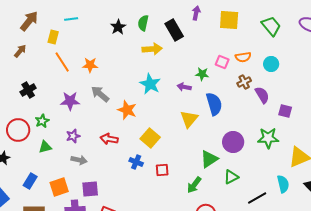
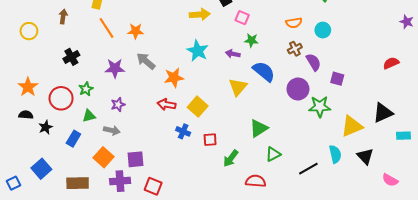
brown arrow: (20, 51) -> (63, 17), turned -32
pink square: (222, 62) -> (242, 18), moved
blue semicircle: (214, 104) -> (264, 71), turned -35
orange star: (127, 110) -> (174, 78), turned -30
red arrow: (109, 139) -> (167, 105), moved
purple circle: (233, 142) -> (298, 89), moved
gray arrow: (79, 160) -> (112, 130), moved
green triangle: (231, 177) -> (273, 154), moved
blue rectangle: (30, 181) -> (73, 139), moved
green arrow: (194, 185) -> (231, 158), moved
orange square: (59, 187) -> (103, 157), turned -30

